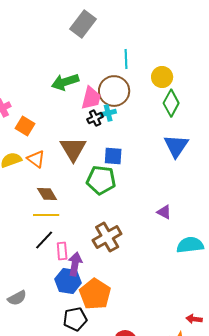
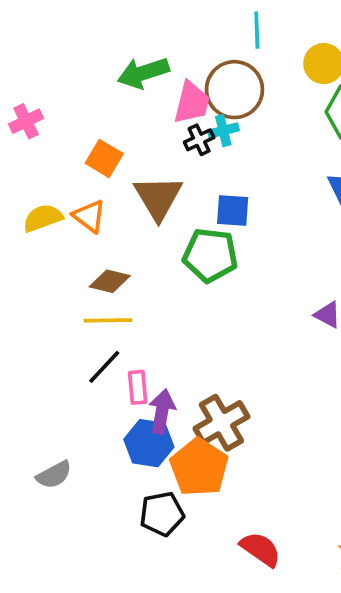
orange square: (25, 126) -> (104, 158), moved
brown diamond: (47, 194) -> (110, 281), turned -45
brown cross: (107, 237) -> (221, 423), moved

